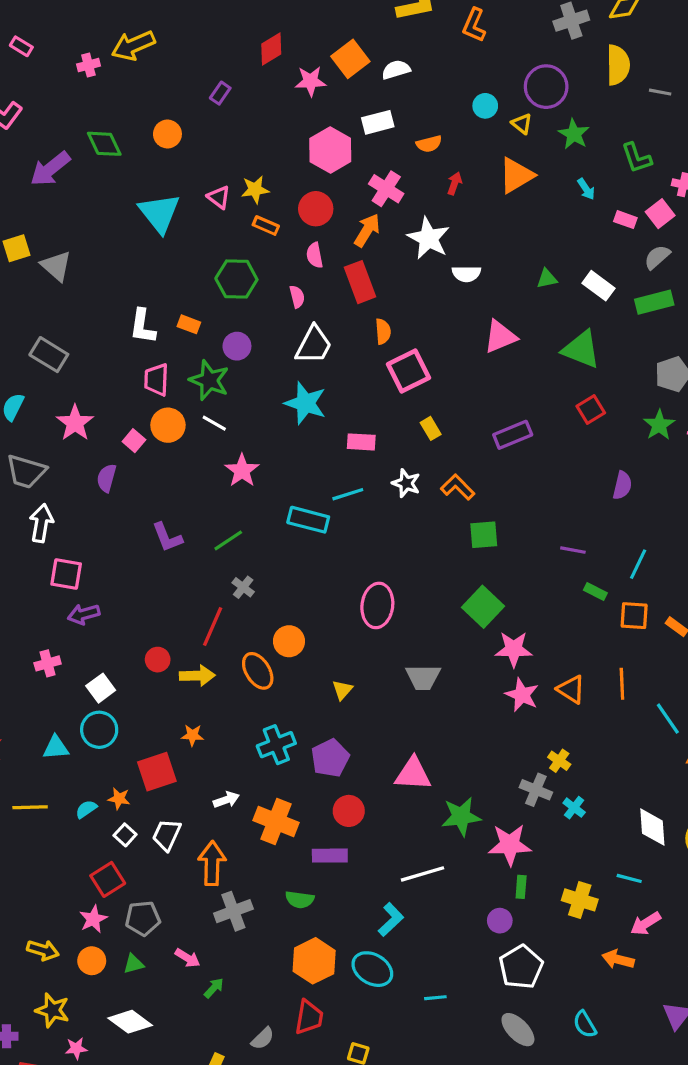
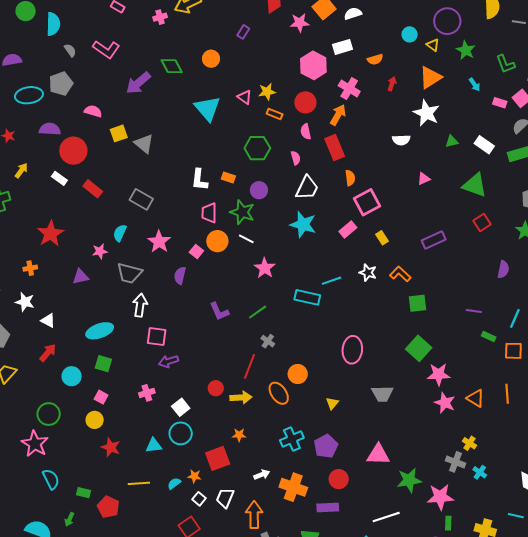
white star: (428, 238) -> (426, 113), moved
pink triangle: (500, 337) -> (424, 179), size x0.6
pink rectangle: (361, 442) -> (348, 230), moved, turned -42

